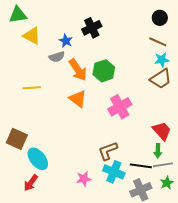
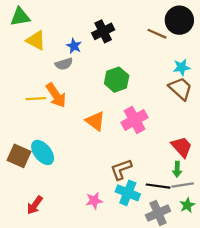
black circle: (160, 18) -> (179, 20), size x1.6
brown line: (158, 42) -> (157, 34), moved
orange arrow: (78, 70) -> (56, 95), moved
brown trapezoid: (161, 79) -> (180, 89), turned -105
orange triangle: (78, 99) -> (95, 121), moved
cyan ellipse: (38, 159) -> (43, 152), moved

